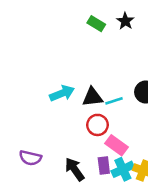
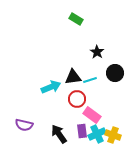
black star: (125, 21) -> (97, 52), moved
cyan arrow: (62, 93) -> (51, 87), moved

